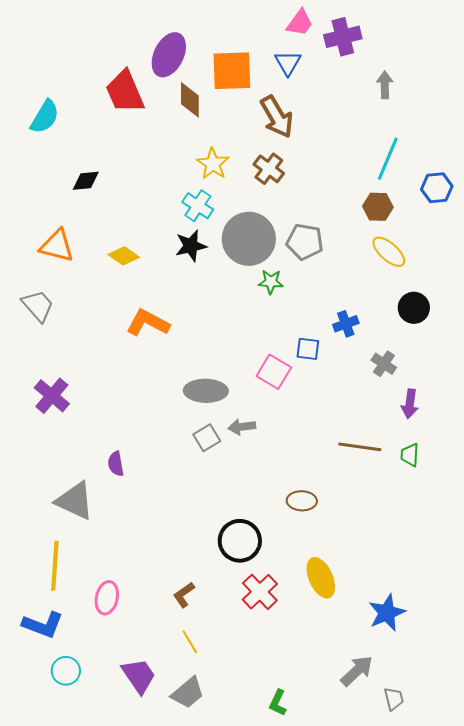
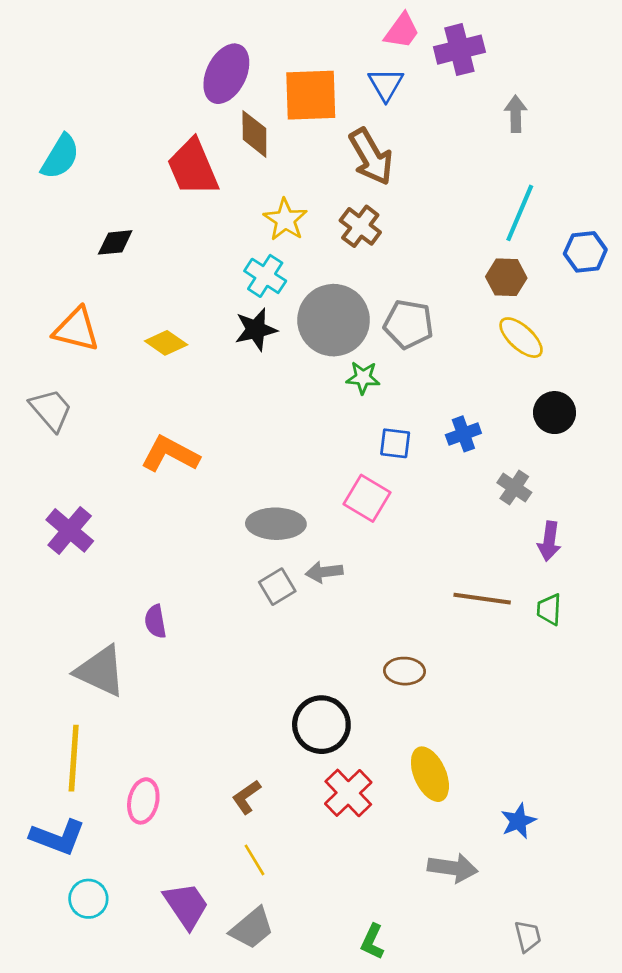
red trapezoid: (125, 92) -> (193, 167), moved
orange L-shape: (148, 323) -> (170, 454), moved
blue square: (308, 349) -> (395, 443), moved
blue star: (387, 613) -> (518, 821), size x0.7
gray arrow: (357, 671) -> (453, 868), moved, turned 51

